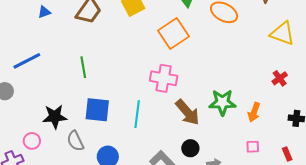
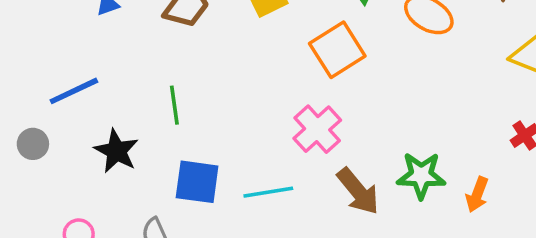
pink cross: (164, 78) -> (317, 129), turned 36
cyan line: (137, 114) -> (268, 192), turned 72
black star: (55, 117) -> (116, 151), moved, turned 30

